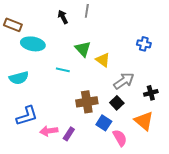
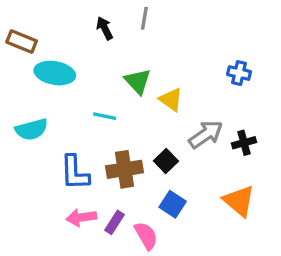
black cross: (151, 93) -> (244, 143), moved
brown cross: (87, 102) -> (124, 169), moved
black square: (117, 103) -> (166, 161), moved
blue L-shape: (27, 116) -> (75, 173), moved, turned 105
pink semicircle: (120, 138) -> (146, 236), moved

